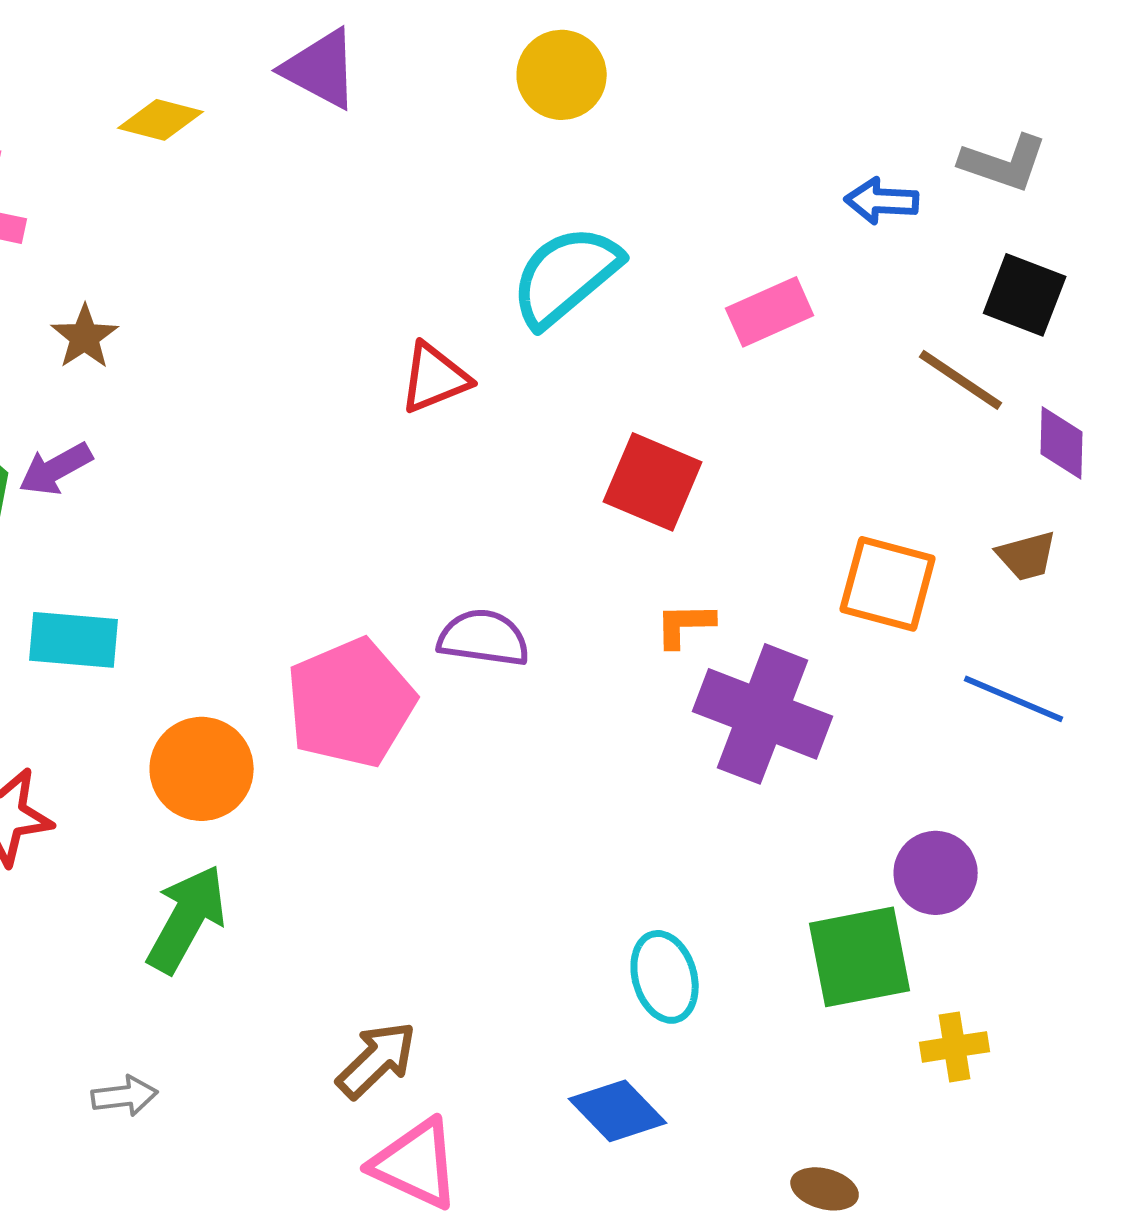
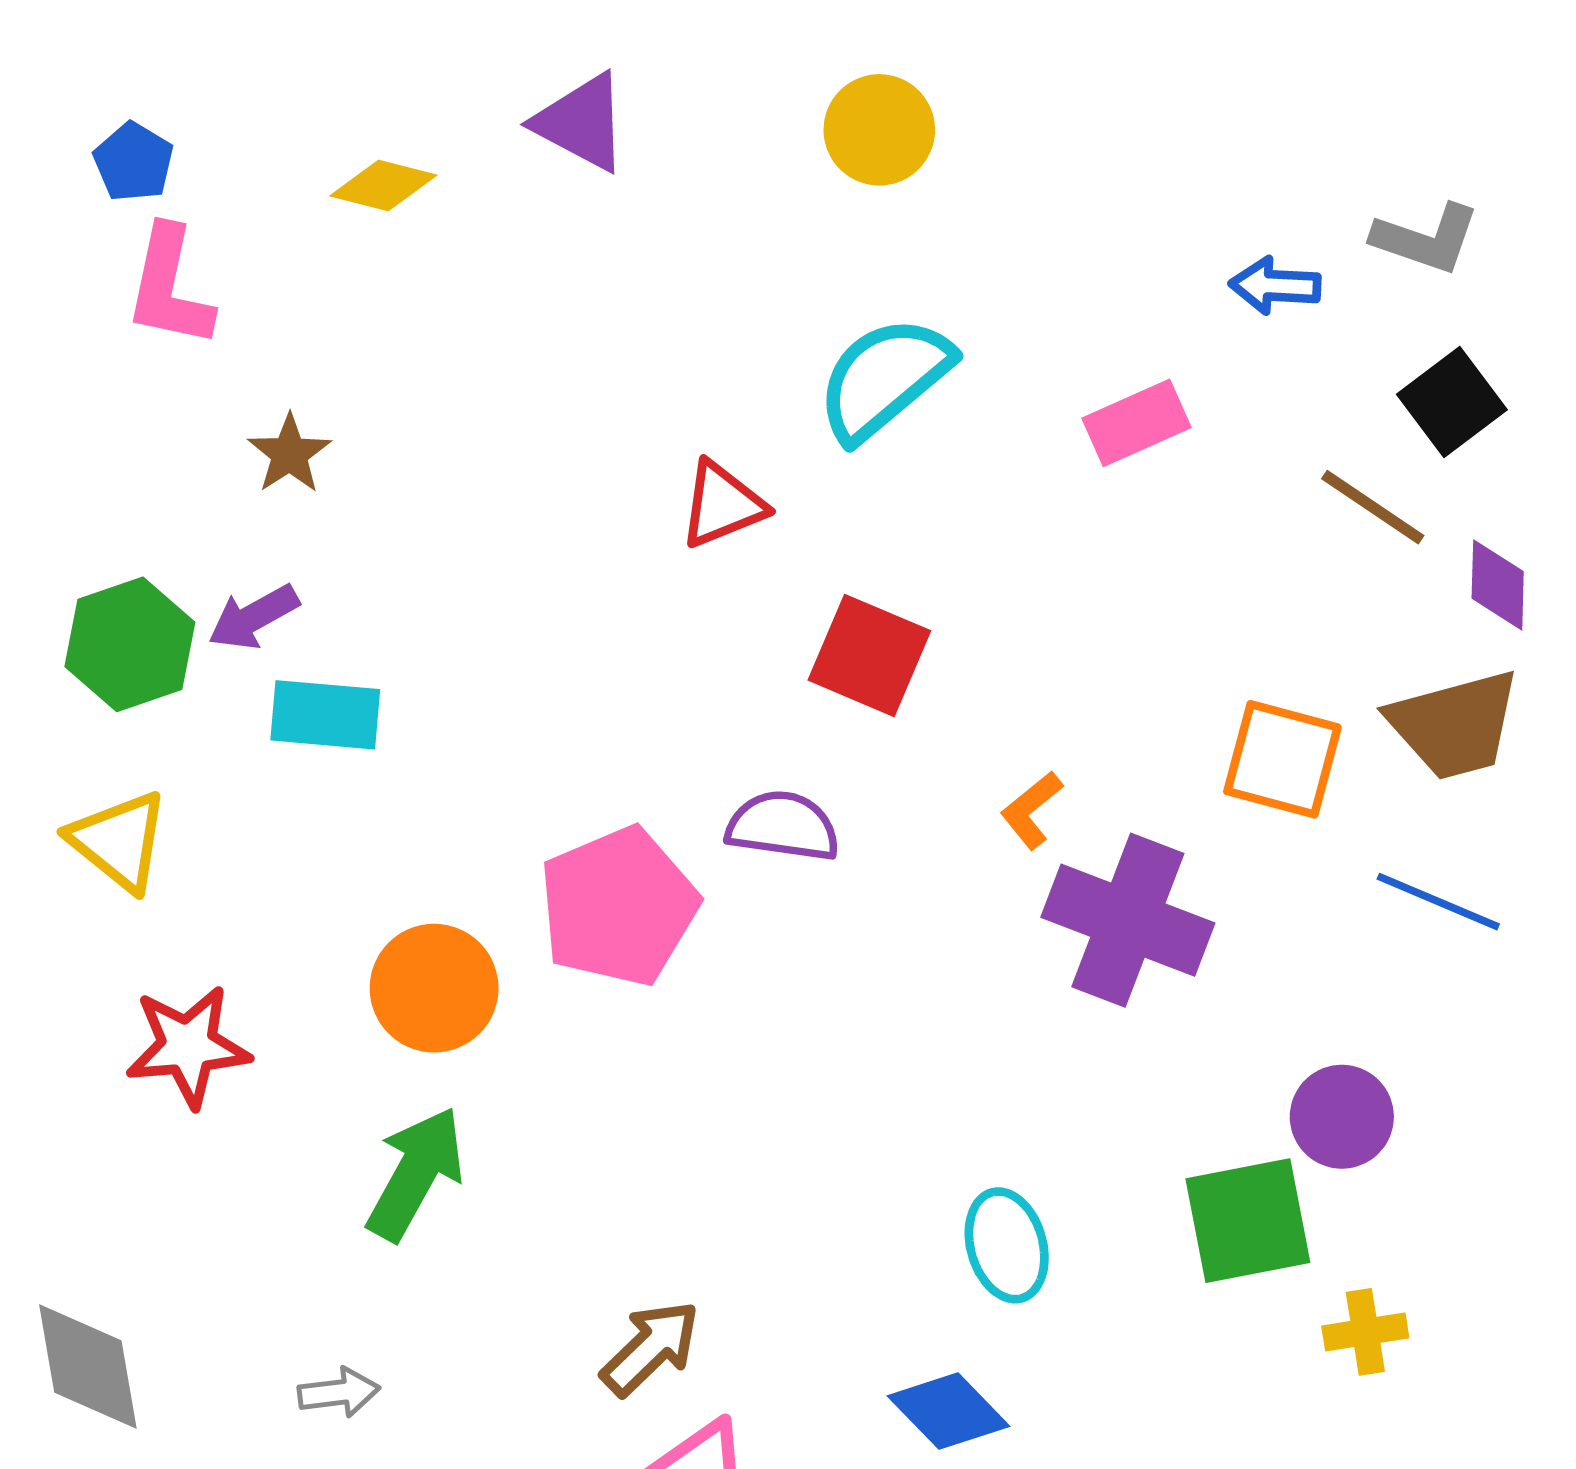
black square: (1025, 295) -> (1452, 402), turned 32
red square: (653, 482) -> (869, 655), moved
brown trapezoid: (1027, 556) -> (1454, 725), size x1.8
orange L-shape: (685, 625) -> (1031, 810), turned -38
cyan rectangle: (74, 640) -> (325, 715), moved

